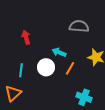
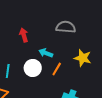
red arrow: (26, 37) -> (24, 35), moved

